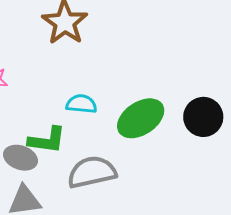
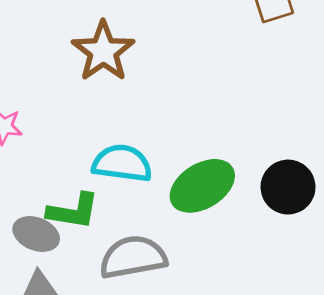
cyan semicircle: (81, 104) -> (122, 163), size x1.4

